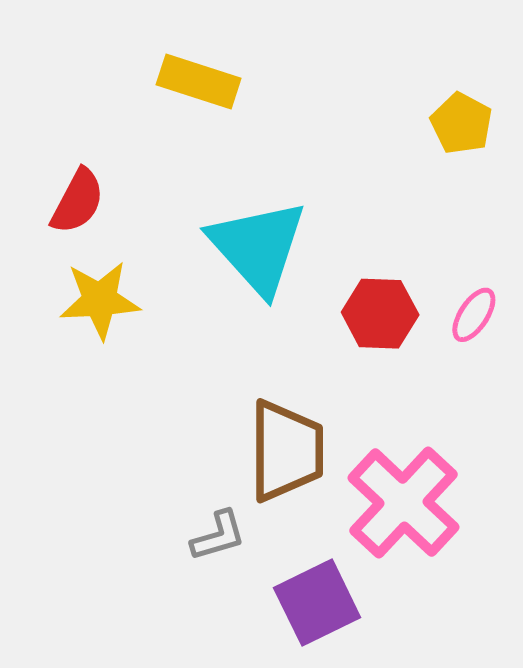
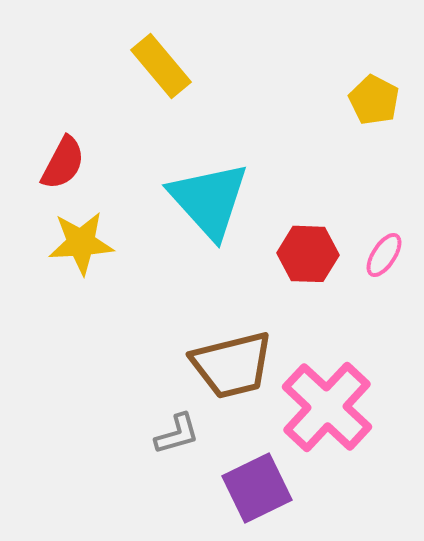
yellow rectangle: (199, 81) -> (161, 66), turned 32
brown trapezoid: (286, 451) -> (232, 365), turned 76

